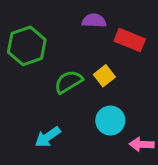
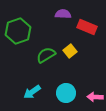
cyan circle: (110, 121) -> (66, 93), moved

